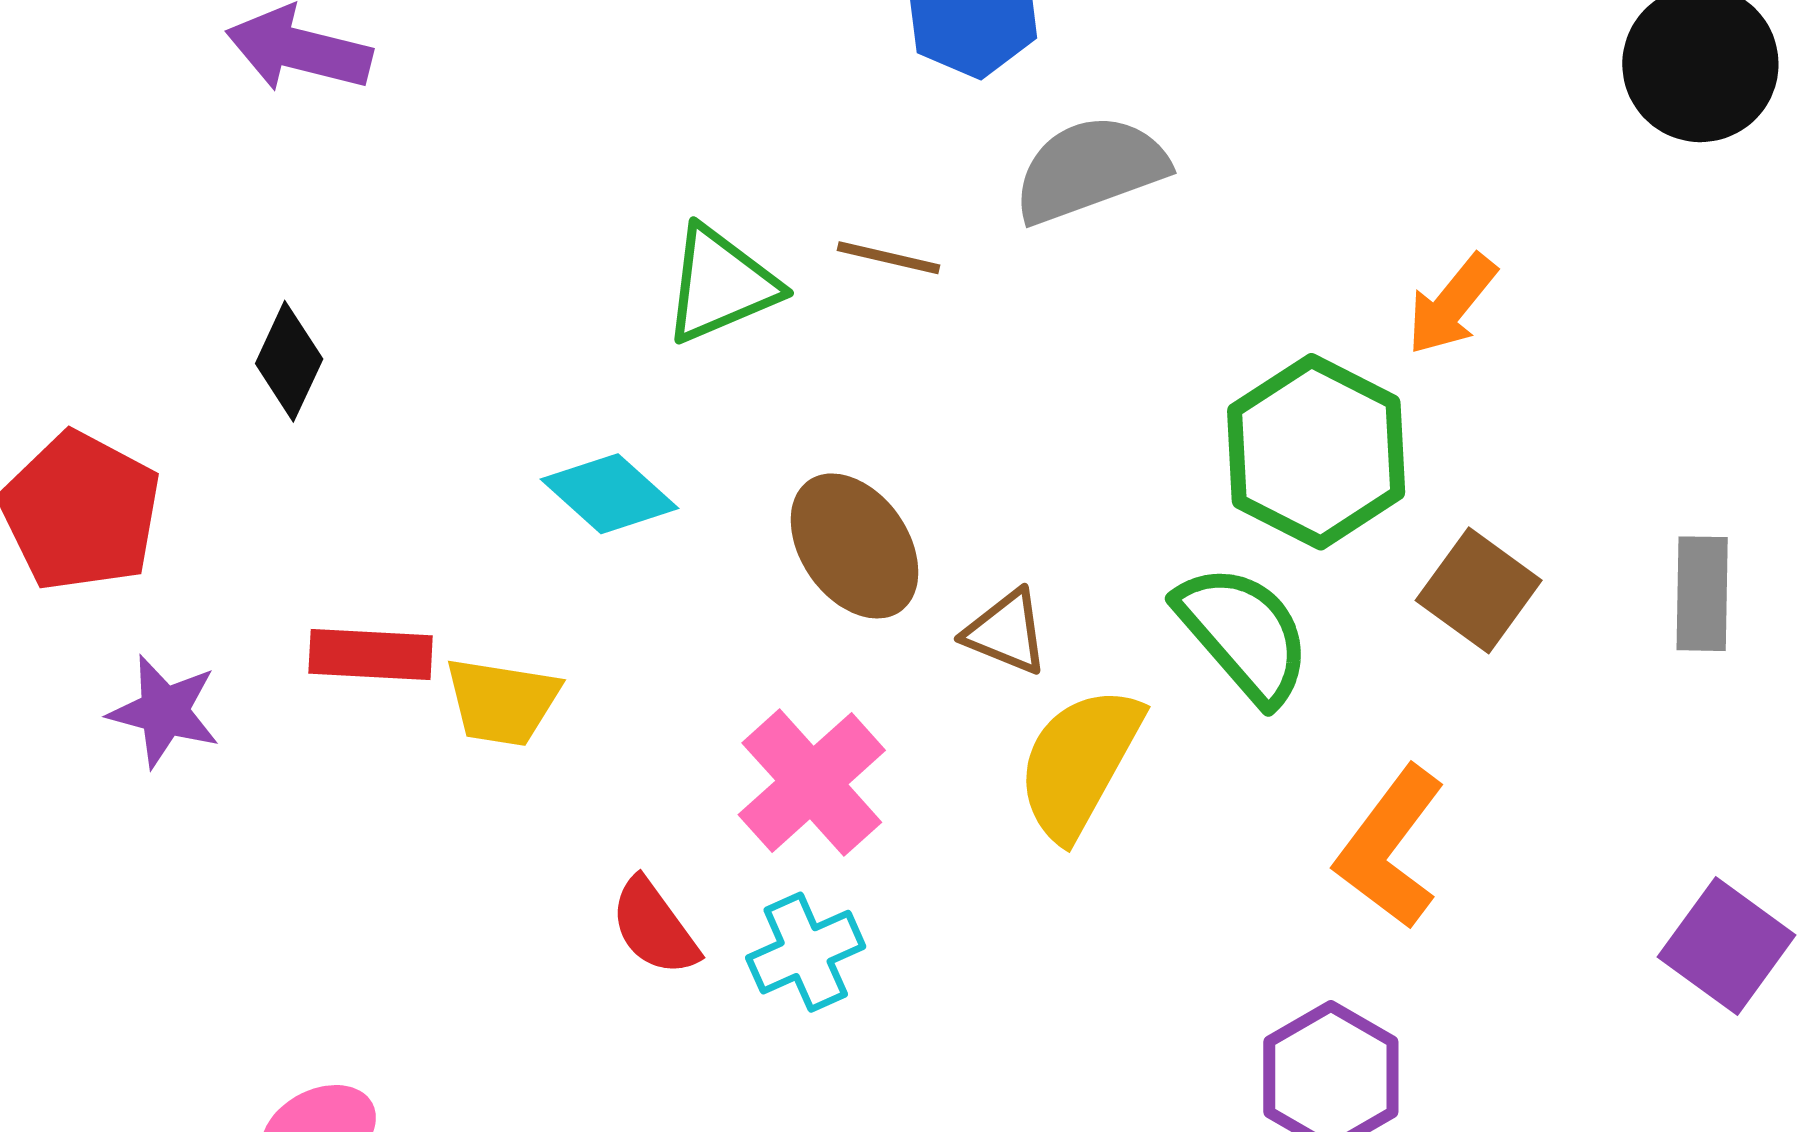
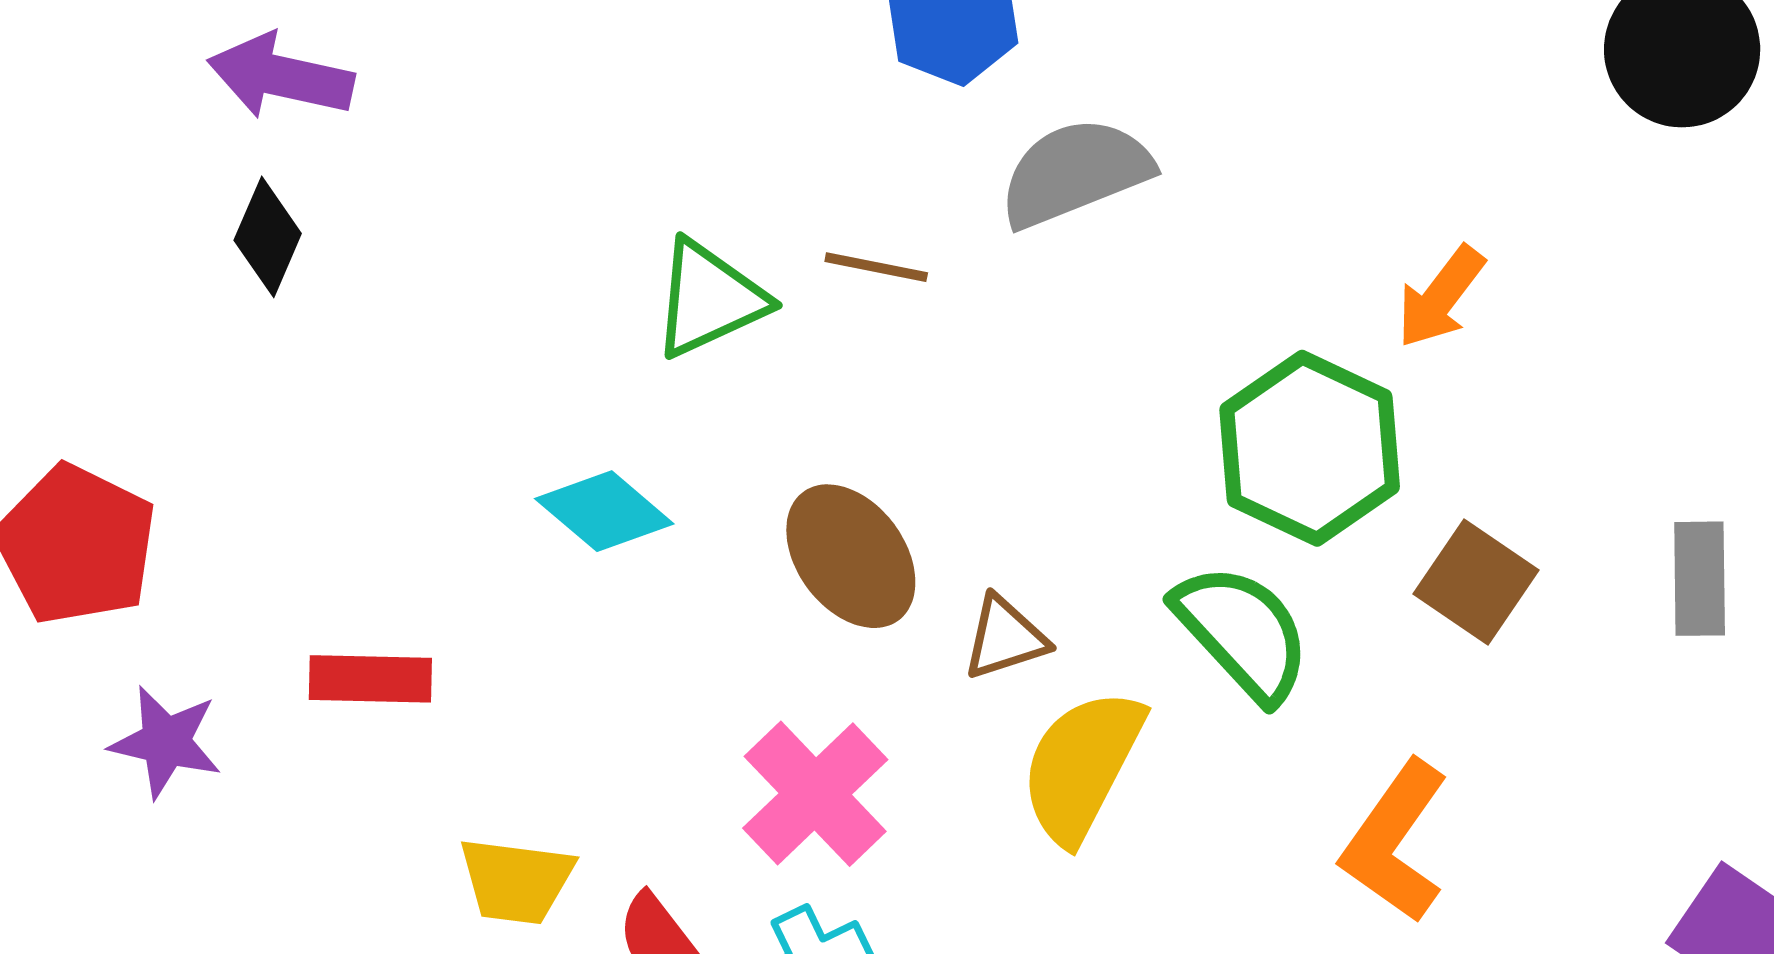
black diamond: (289, 361) -> (268, 237), moved
brown triangle: (1006, 632) -> (1005, 638), turned -38
yellow trapezoid: (502, 702) -> (516, 881), moved

